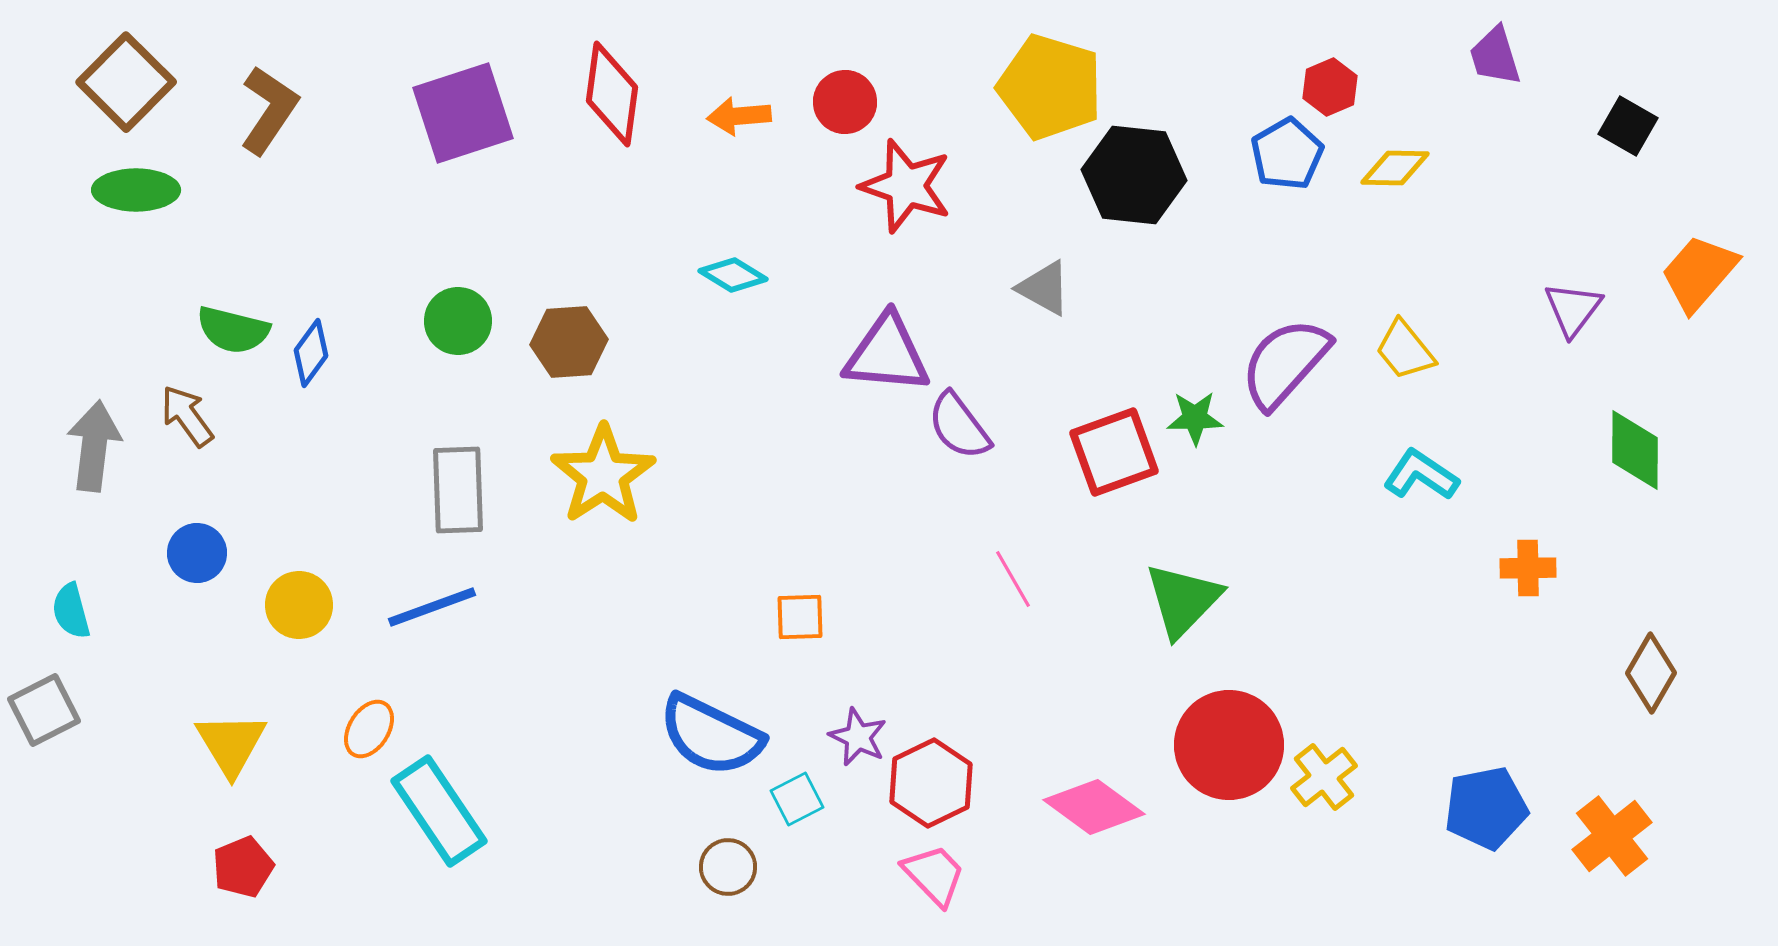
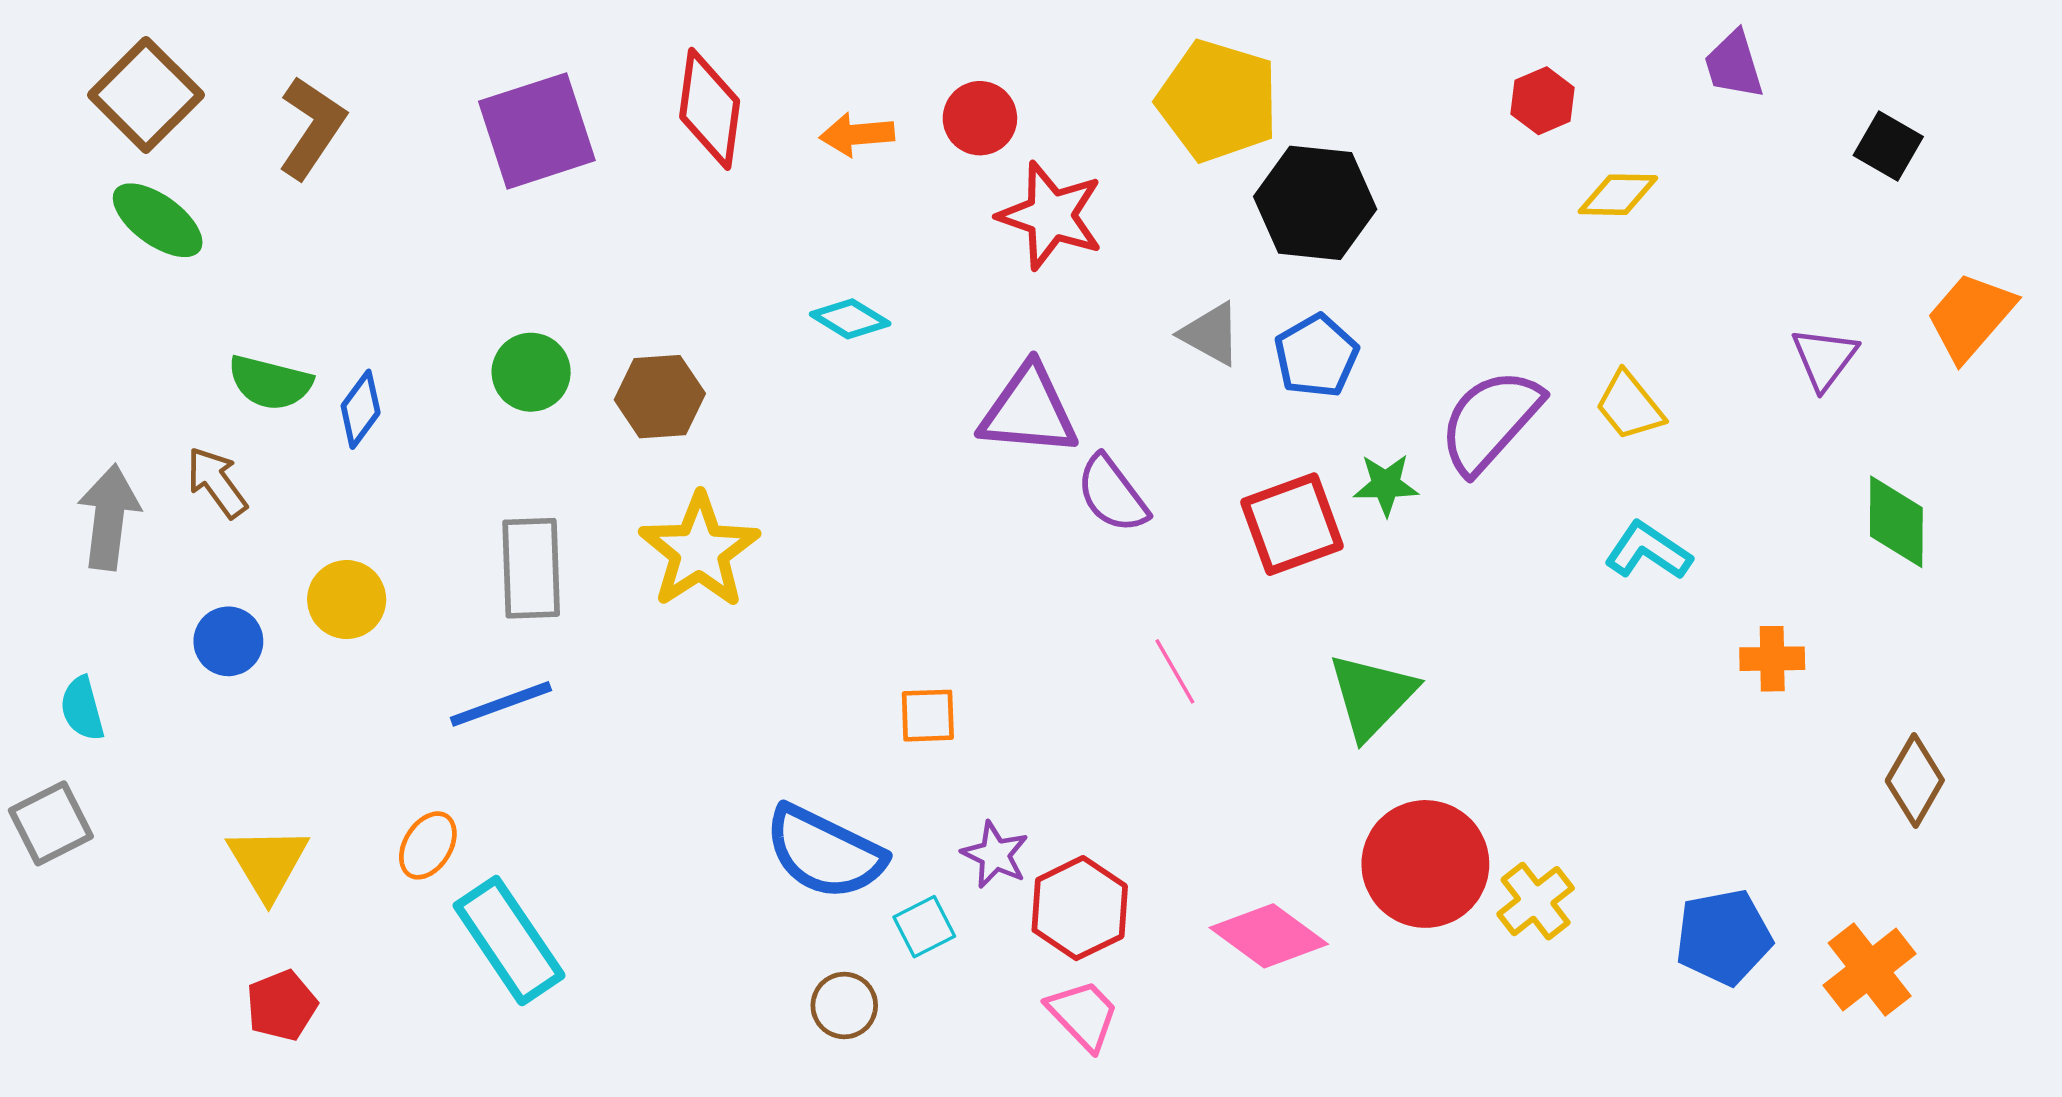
blue pentagon: (1287, 154) -> (1316, 356), moved
green ellipse: (136, 190) -> (158, 220), turned 36
yellow circle: (299, 605) -> (347, 600), moved

